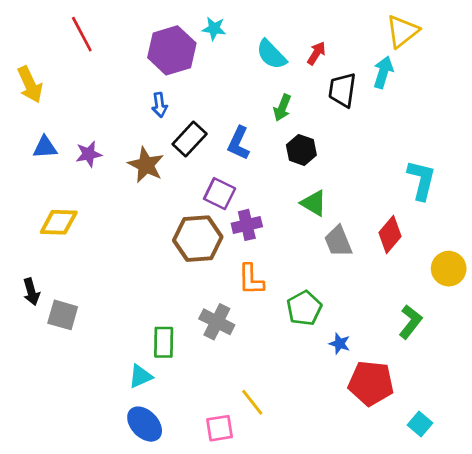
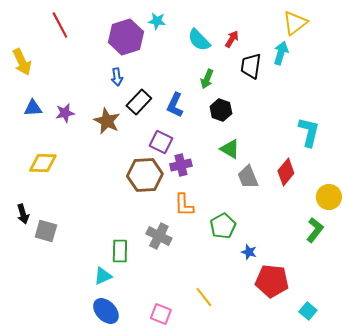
green L-shape: (410, 322) -> (315, 230), moved
yellow line: (252, 402) -> (204, 297), moved
pink square: (220, 428) -> (161, 314), turned 30

